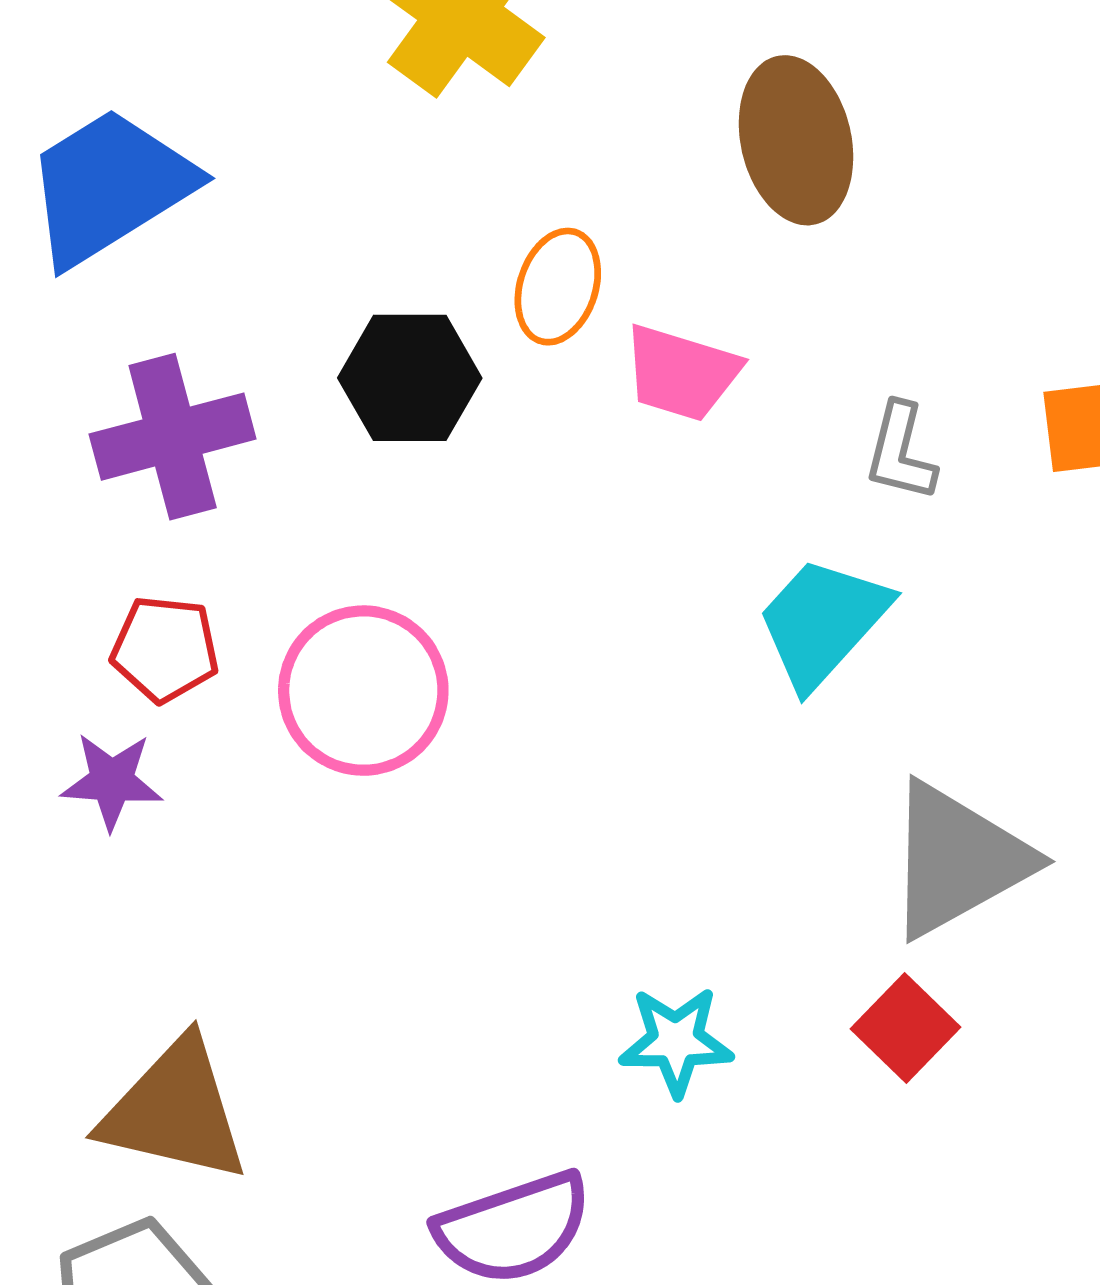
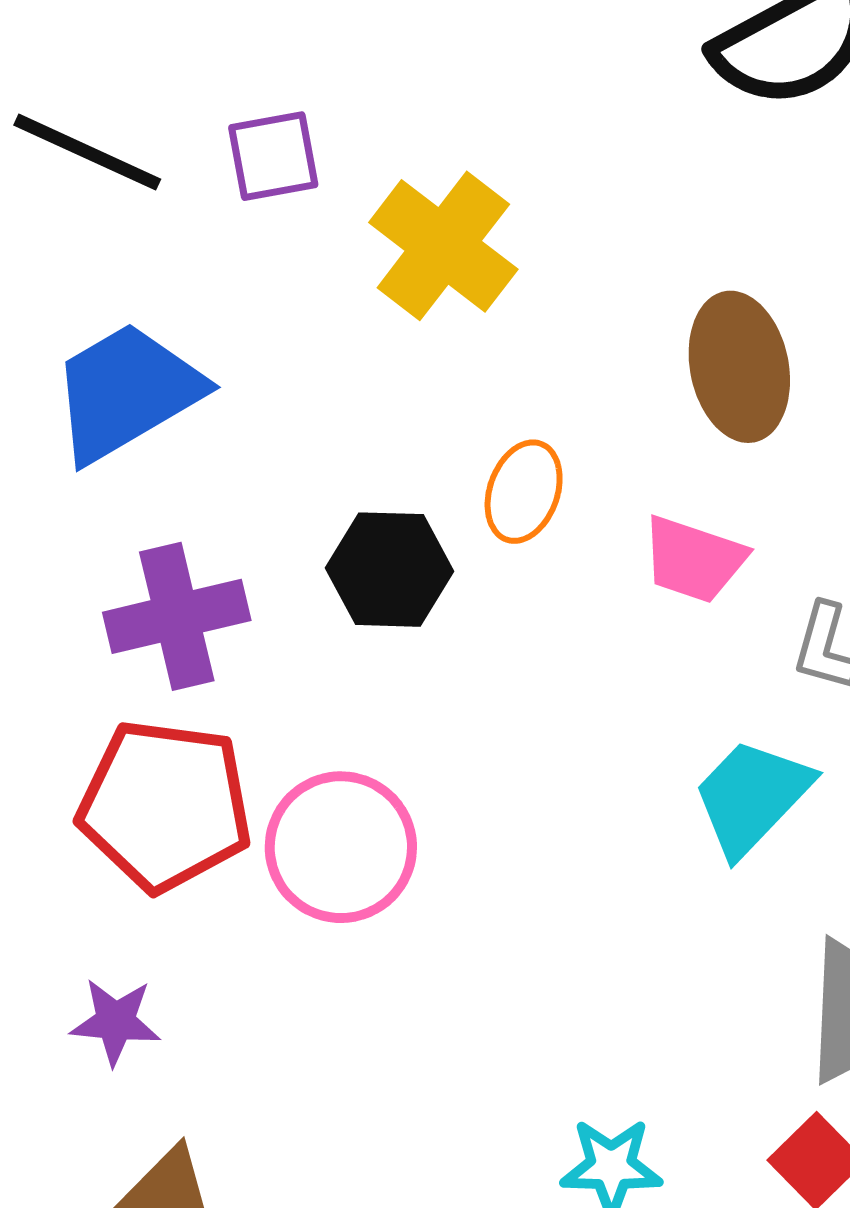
pink trapezoid: (681, 373) -> (694, 559), moved
red pentagon: (165, 649) -> (165, 805), size x1.8
purple star: (112, 781) -> (115, 1022), moved

